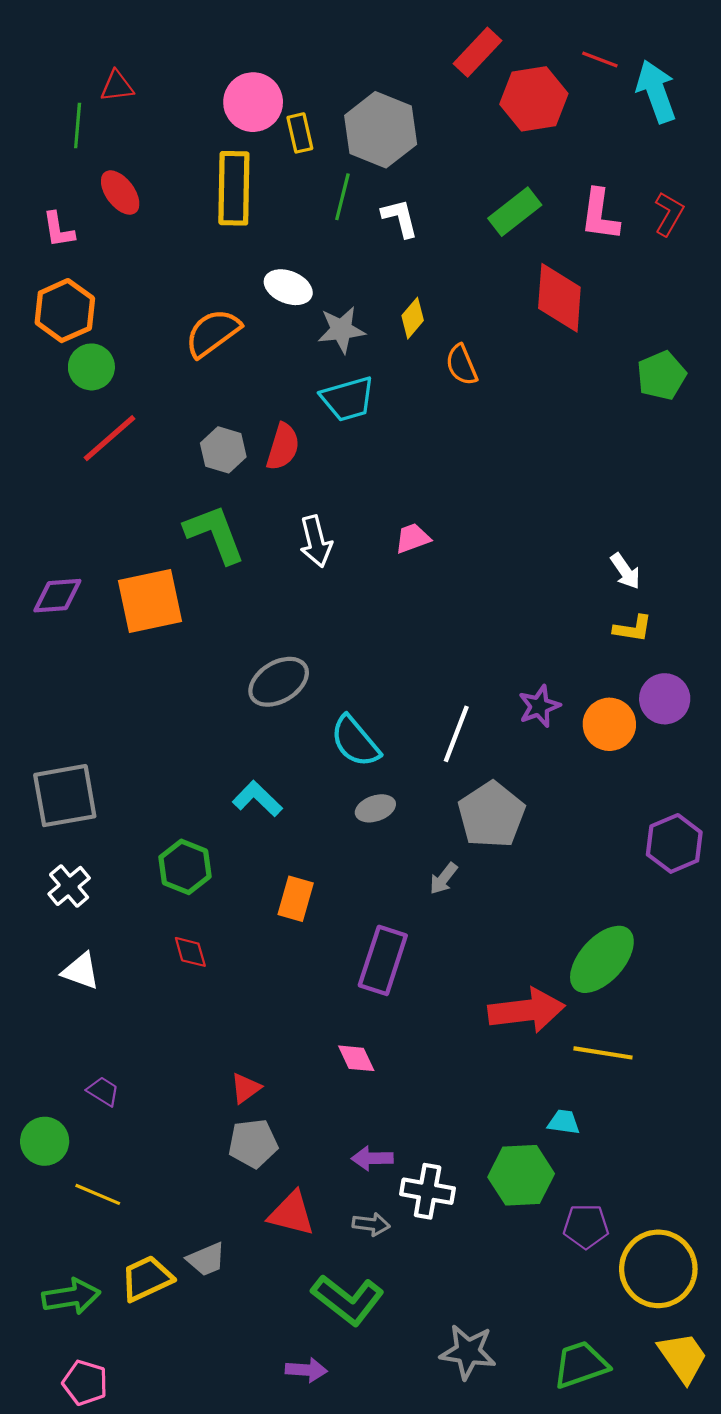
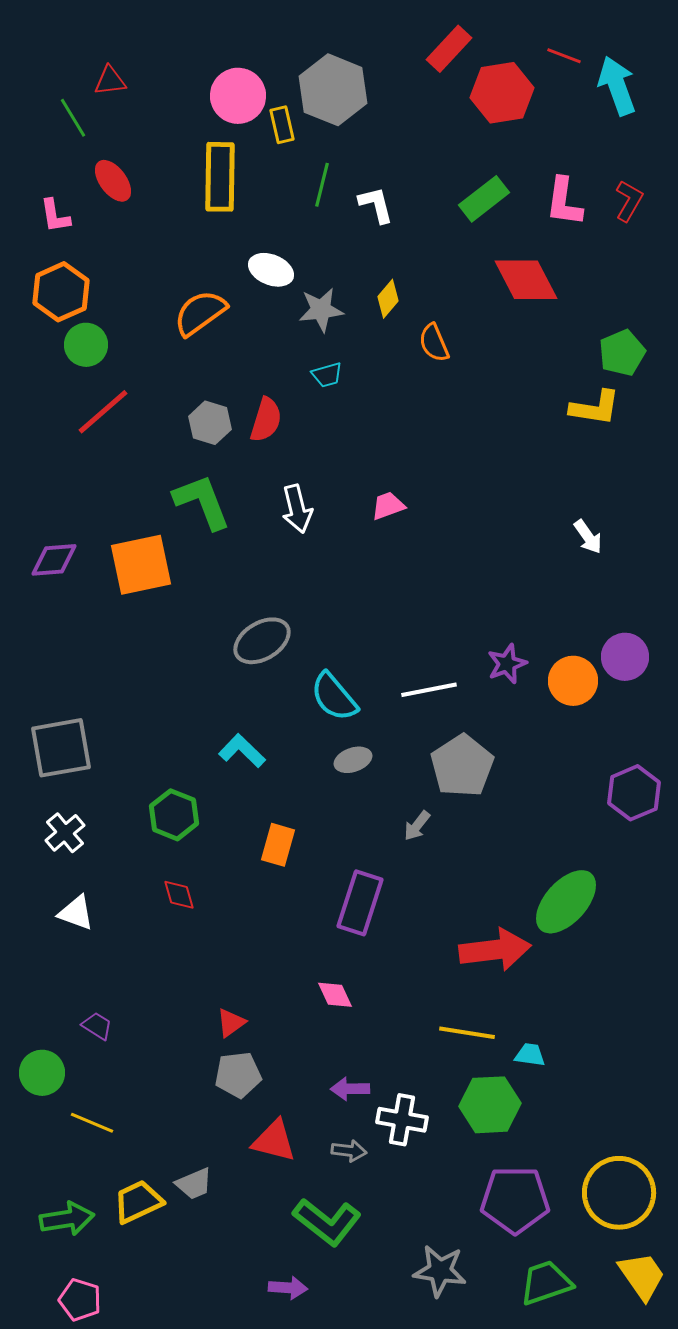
green line: (78, 126) -> (73, 118), turned -36
gray hexagon: (381, 130) -> (333, 90), moved
red diamond: (559, 298) -> (526, 280), turned -32
cyan trapezoid: (348, 399) -> (327, 375), size x0.6
yellow L-shape: (633, 629) -> (595, 408), moved, size x1.4
white line: (456, 734) -> (429, 690), turned 58
yellow line: (603, 1053) -> (467, 1033), moved
purple pentagon: (586, 1226) -> (515, 1200), moved, size x1.6

